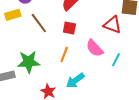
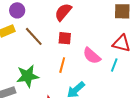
red triangle: (113, 25) -> (121, 43), moved

